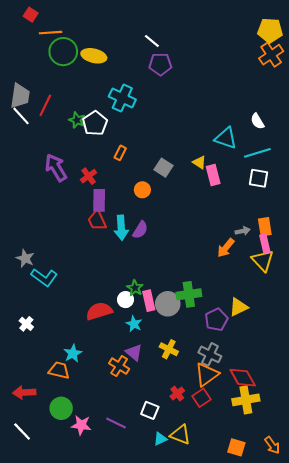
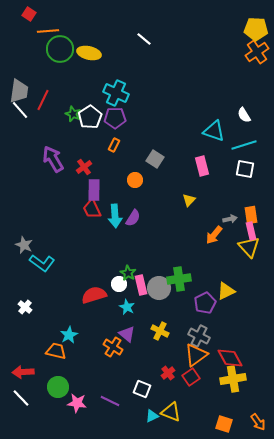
purple pentagon: (160, 64) -> (115, 118), moved
yellow triangle: (199, 162) -> (189, 200), moved, turned 40
white line: (22, 431) -> (21, 398), moved

